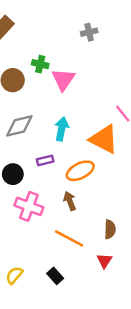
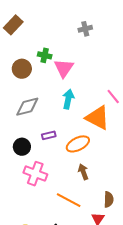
cyan arrow: (62, 129) -> (68, 99), moved
brown arrow: (70, 201) -> (83, 172), moved
brown semicircle: (110, 229) -> (109, 200), moved

